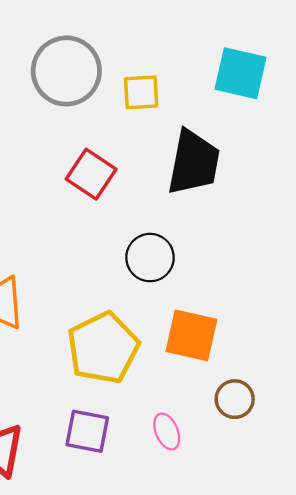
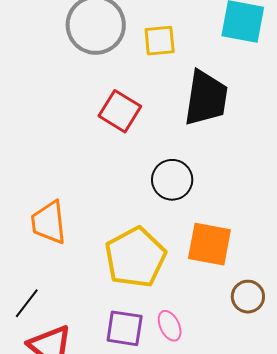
pink ellipse: (167, 431) -> (170, 326), moved

